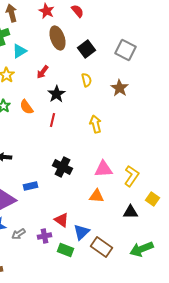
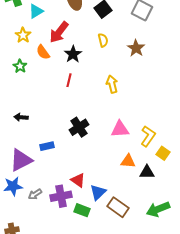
red arrow: (42, 72) -> (59, 32), size x1.6
orange semicircle: (26, 107) -> (43, 52), moved
black cross: (62, 167) -> (79, 127), turned 30
orange triangle: (96, 196) -> (128, 161), moved
yellow square: (152, 199) -> (163, 153), moved
purple cross: (44, 236) -> (61, 196), size x1.5

